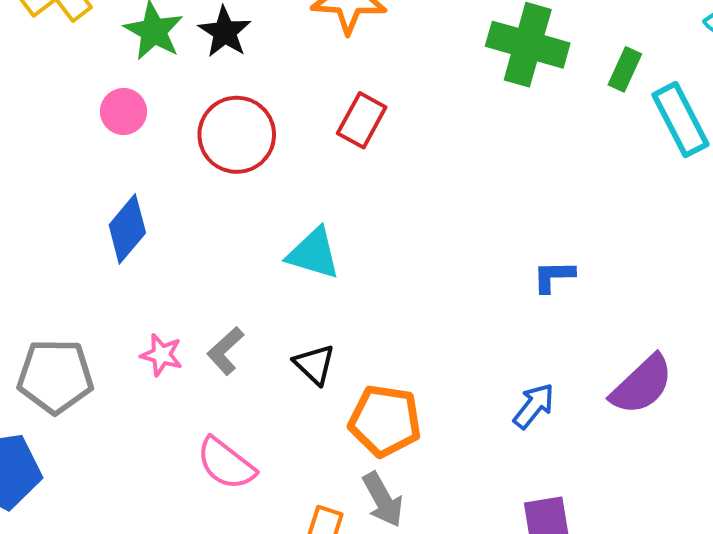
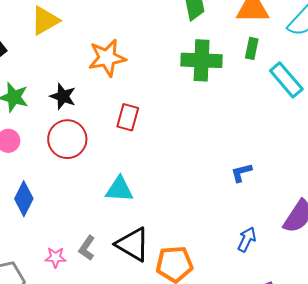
black star: (225, 32) -> (63, 96), moved
green rectangle: (625, 69) -> (252, 48), moved
black triangle: (314, 364) -> (133, 244), size x1.6

